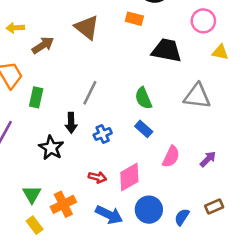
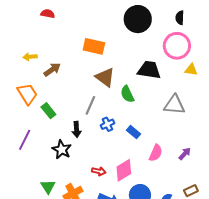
orange rectangle: (134, 19) -> (94, 46), moved, size x1.5
pink circle: (203, 21) -> (177, 46), size x1.4
brown triangle: (87, 27) -> (105, 77), moved
green rectangle: (36, 97) -> (48, 111), turned -49
green semicircle: (143, 98) -> (127, 94), moved
blue cross: (103, 134) -> (107, 124), moved

